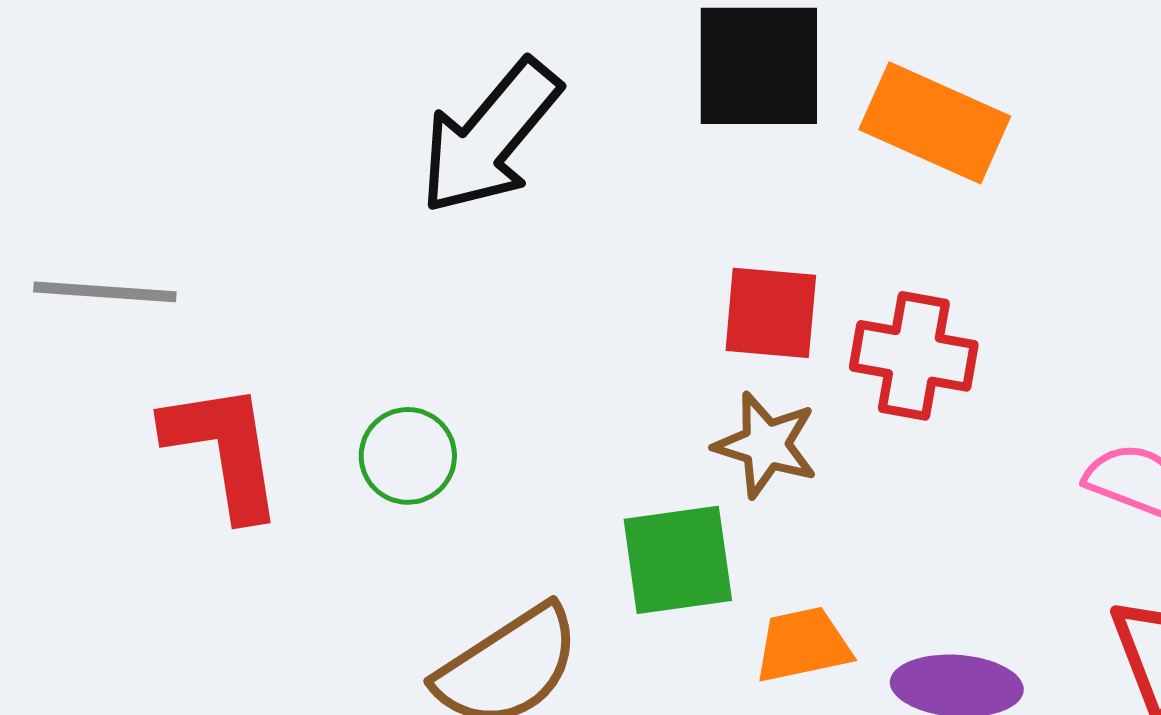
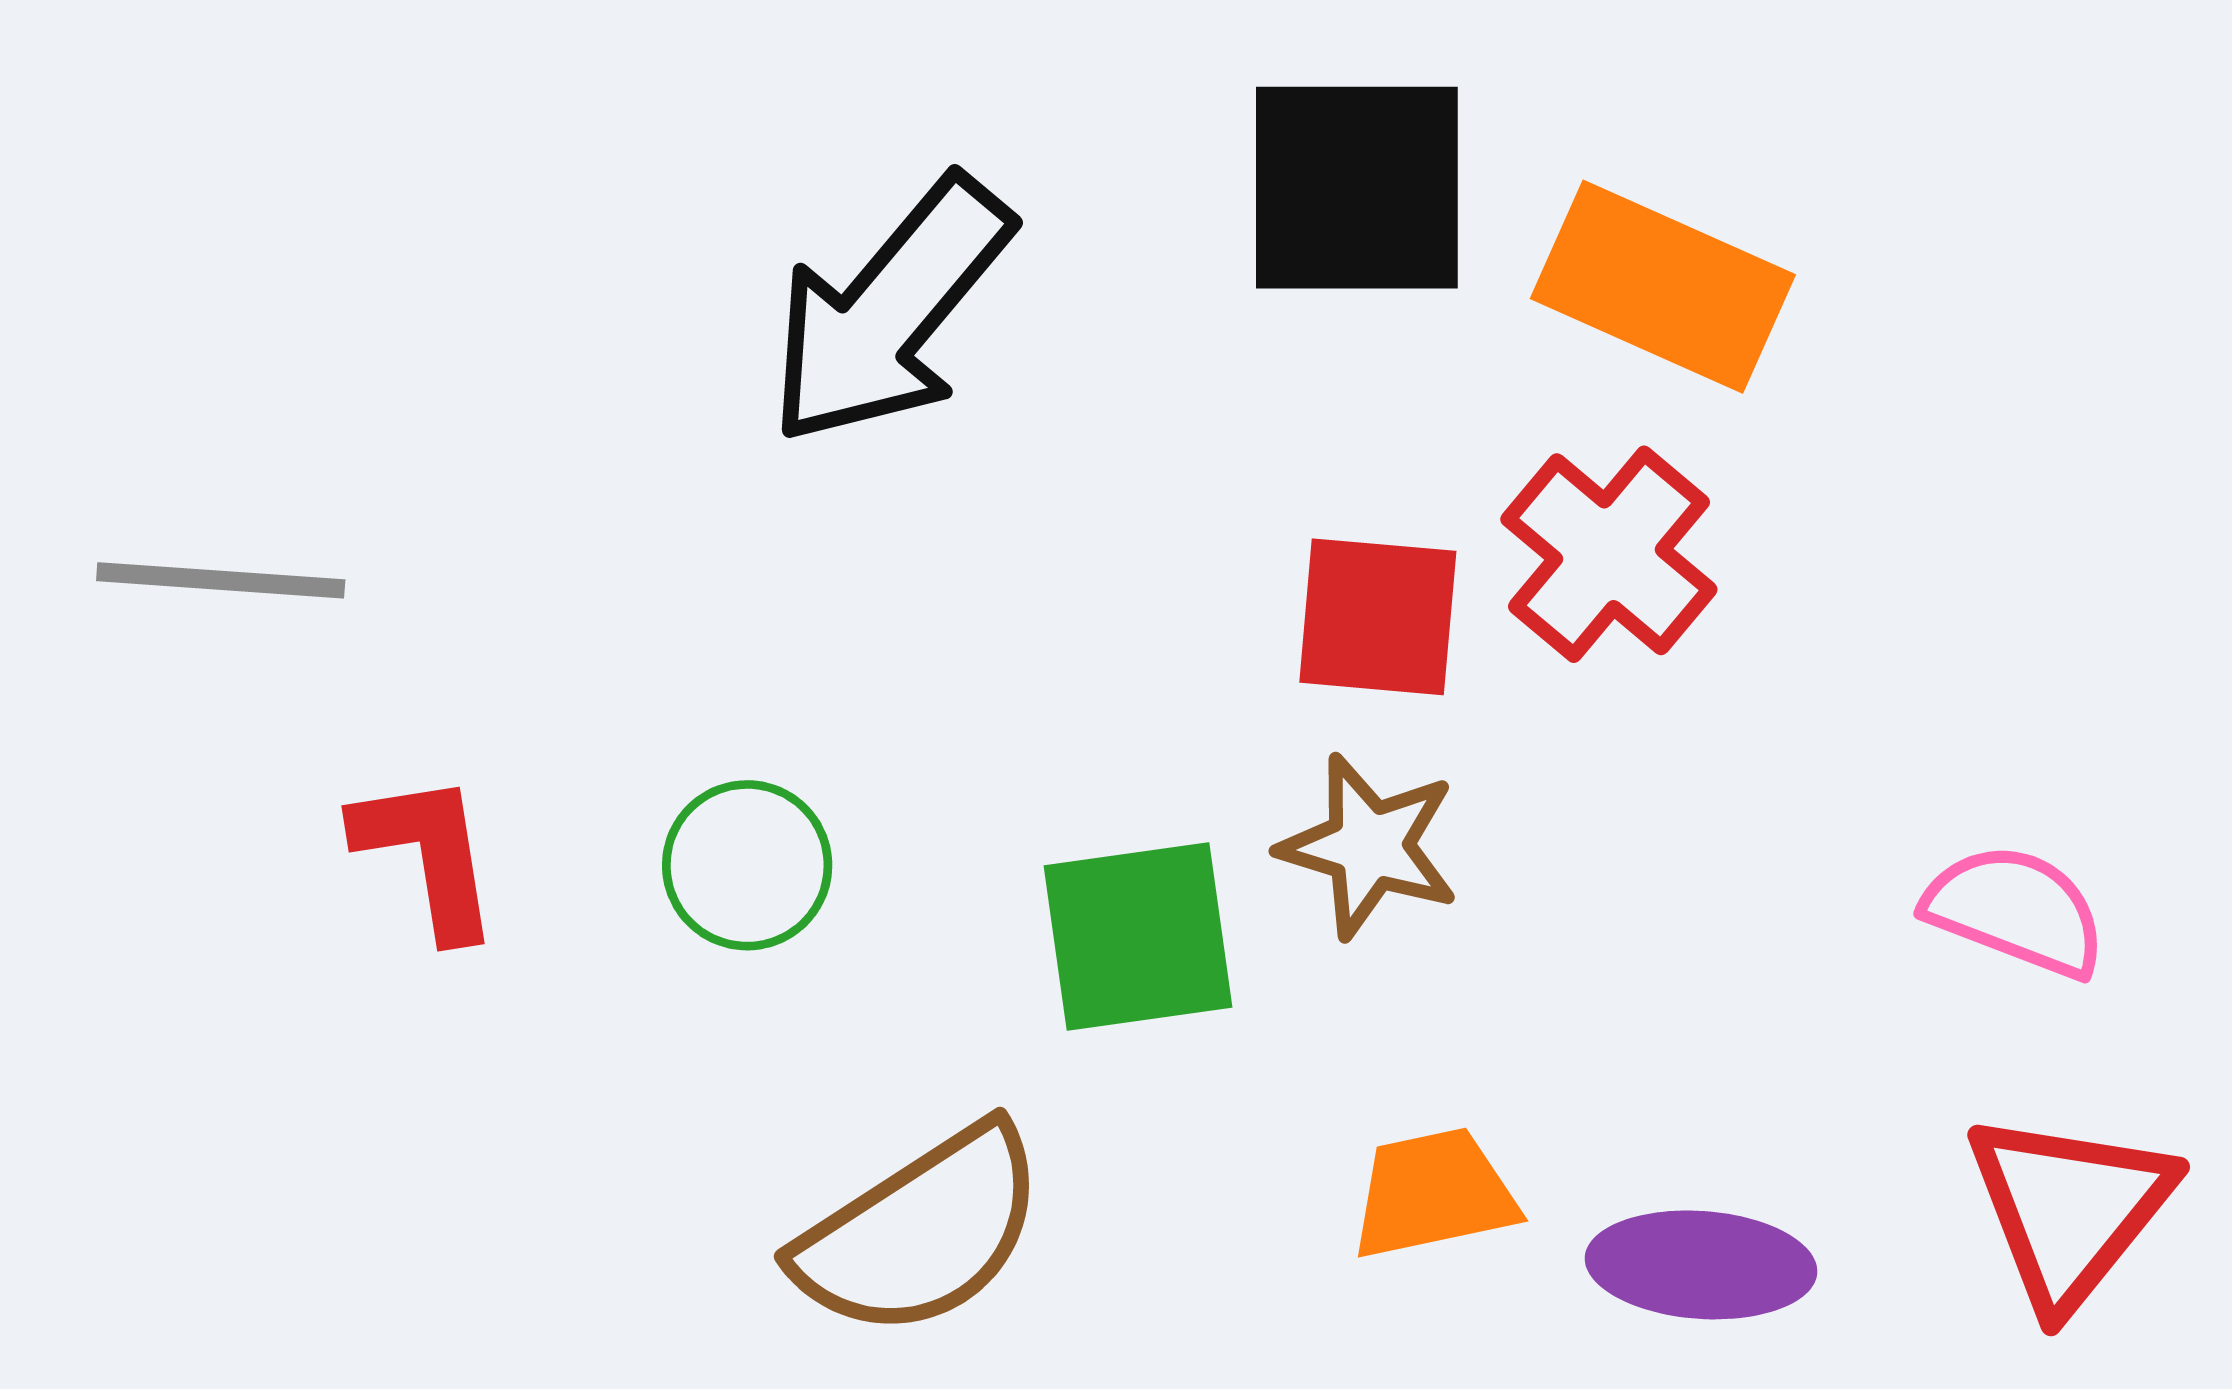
red cross: (914, 356) -> (1609, 554), moved, turned 30
red L-shape: (224, 450) -> (427, 855), size x0.7
green square: (678, 560) -> (1138, 937), moved

